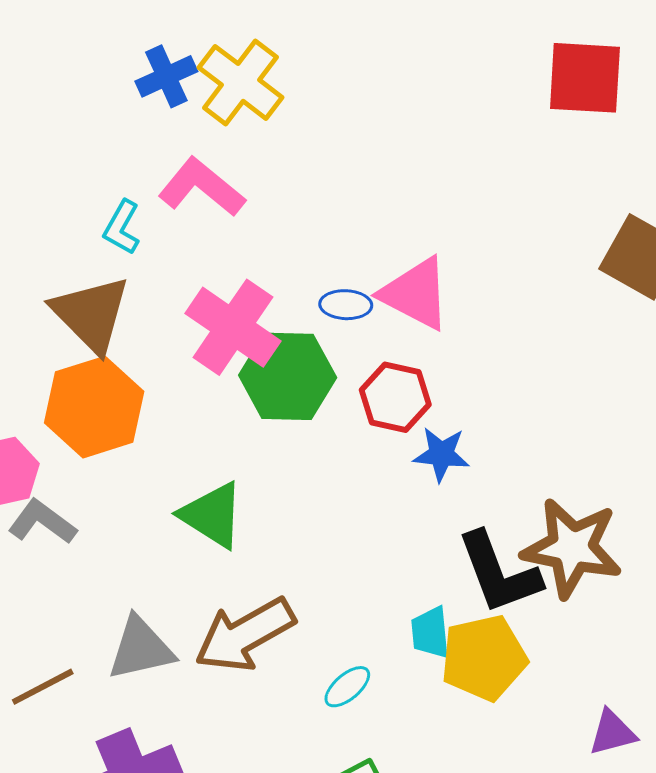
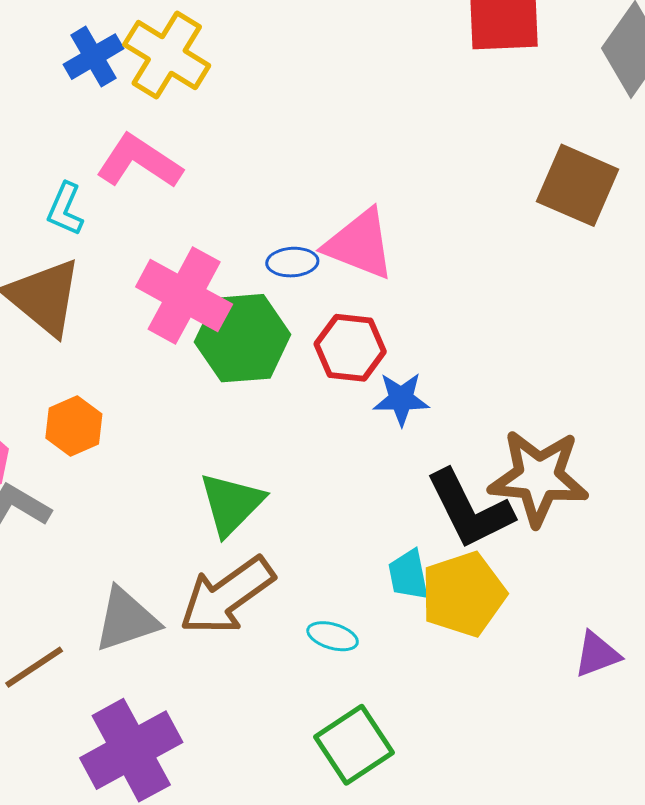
orange hexagon: (94, 407) -> (74, 426), moved, size x0.6
green triangle: (212, 515) -> (231, 504), moved, turned 48
cyan ellipse: (347, 687) -> (333, 636), turned 63

